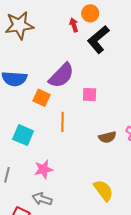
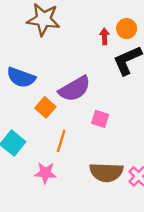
brown semicircle: (107, 137) -> (106, 172), size x1.6
pink star: (44, 169) -> (45, 173), moved

